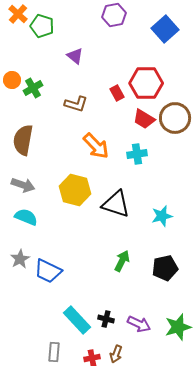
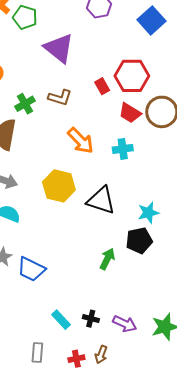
purple triangle: (75, 56) -> (59, 48), size x1.8
green cross: (33, 88) -> (25, 104), moved
black pentagon: (165, 268) -> (139, 240), moved
cyan rectangle: (77, 320) -> (61, 320), size x0.7

